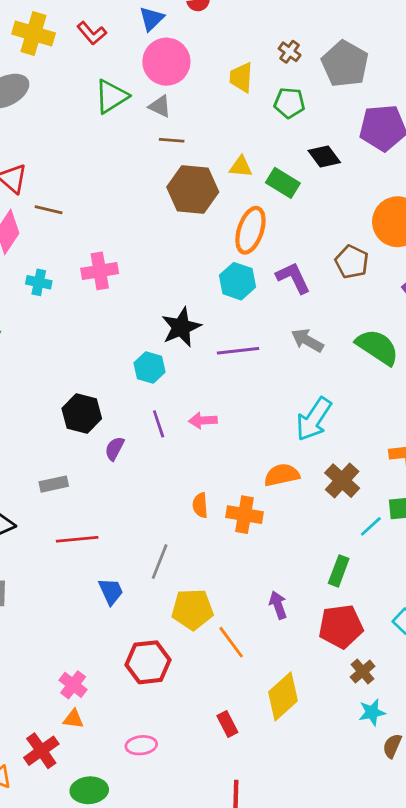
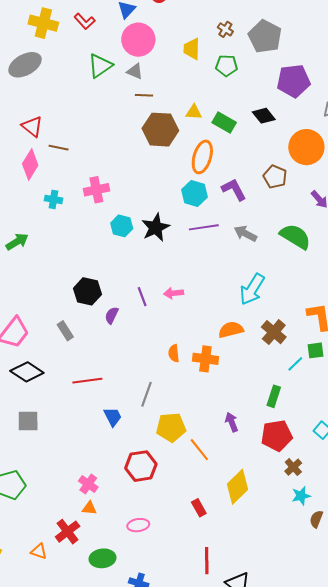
black diamond: (324, 156) -> (264, 116), moved
purple line: (238, 351) -> (204, 227), moved
cyan hexagon: (149, 367) -> (122, 226), moved
gray rectangle: (54, 484) -> (65, 331), moved, turned 72

